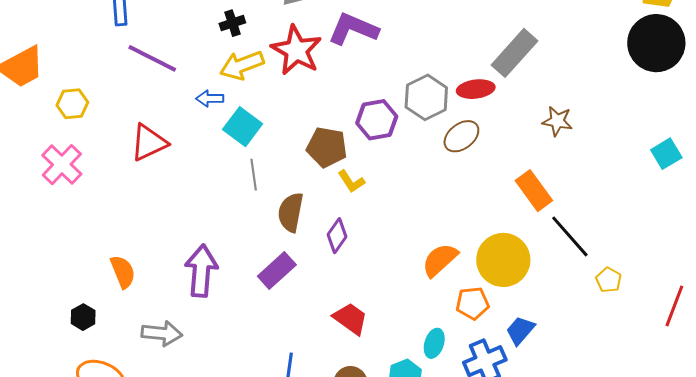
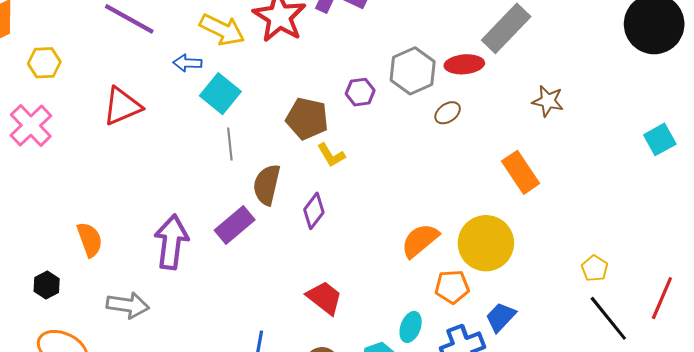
yellow arrow: (242, 65) -> (222, 30), turned -135
purple hexagon: (377, 120) -> (360, 92), size x0.7
brown ellipse: (461, 136) -> (448, 113), size x0.7
black line: (570, 236) -> (608, 318), moved
purple rectangle: (277, 270) -> (235, 225), moved

